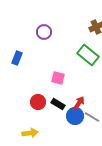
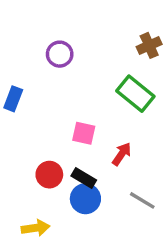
red arrow: (79, 103) -> (122, 154), moved
blue circle: (75, 116) -> (85, 199), moved

